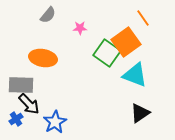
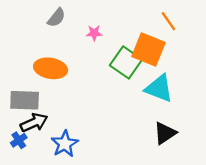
orange square: (126, 42) -> (148, 49), turned -32
black arrow: (29, 104) -> (34, 123), turned -70

